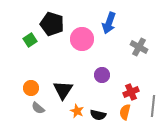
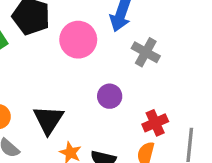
gray cross: (139, 47) -> (146, 52), moved

